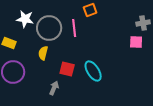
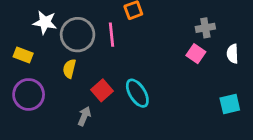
pink square: (136, 42) -> (196, 54), turned 32
red square: (67, 69) -> (102, 90), turned 35

